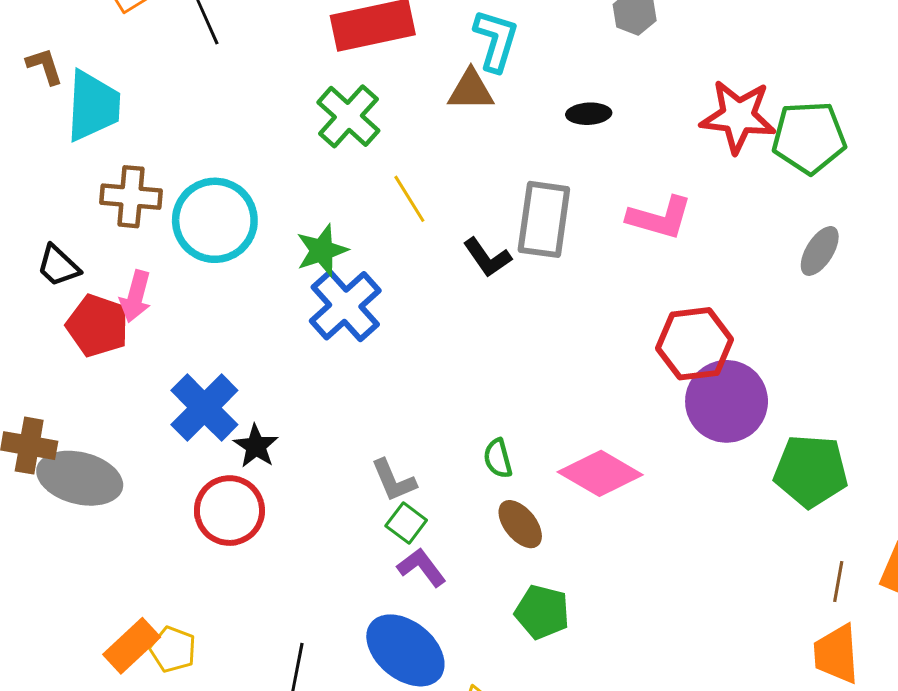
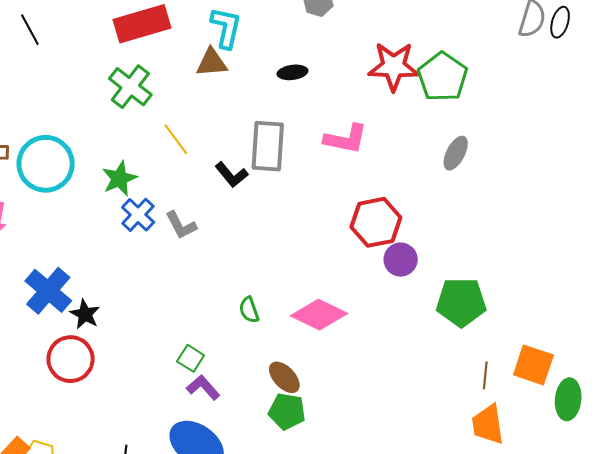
green pentagon: (809, 137) -> (442, 77), turned -30
blue cross: (345, 306) -> (138, 215), size x0.7
purple circle: (727, 401) -> (401, 260), size x0.6
gray L-shape: (394, 480) -> (181, 225), moved
brown ellipse: (520, 524) -> (284, 377), moved

